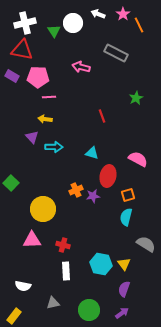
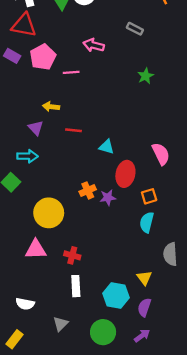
gray rectangle: (116, 53) -> (135, 29), size x0.6
pink pentagon: (38, 77) -> (43, 57), turned -30
pink line: (49, 97) -> (71, 72), moved
green star: (136, 98) -> (146, 76), moved
red line: (102, 116) -> (73, 130), moved, turned -64
cyan arrow: (54, 147) -> (27, 156), moved
pink semicircle: (138, 159) -> (161, 154), turned 36
gray semicircle: (146, 244) -> (170, 254), turned -126
cyan hexagon: (101, 264) -> (116, 296), moved
gray triangle: (53, 303) -> (61, 324), turned -32

